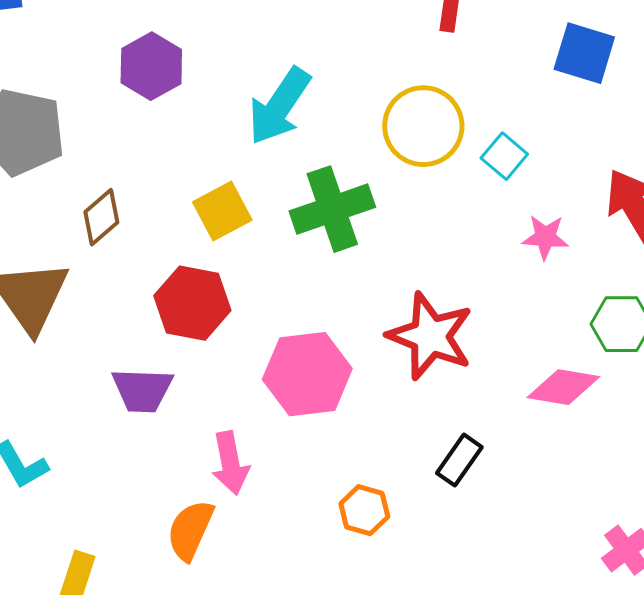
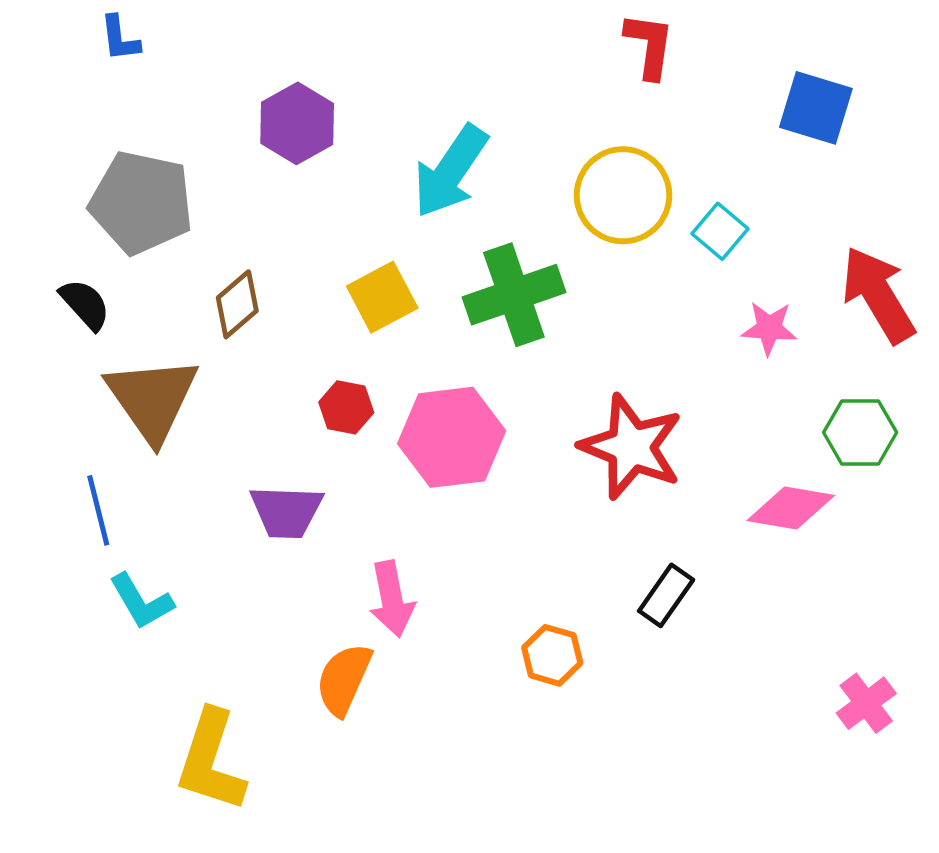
red hexagon: (192, 303) -> (346, 407), size x0.6
pink hexagon: (307, 374) -> (452, 437), moved

